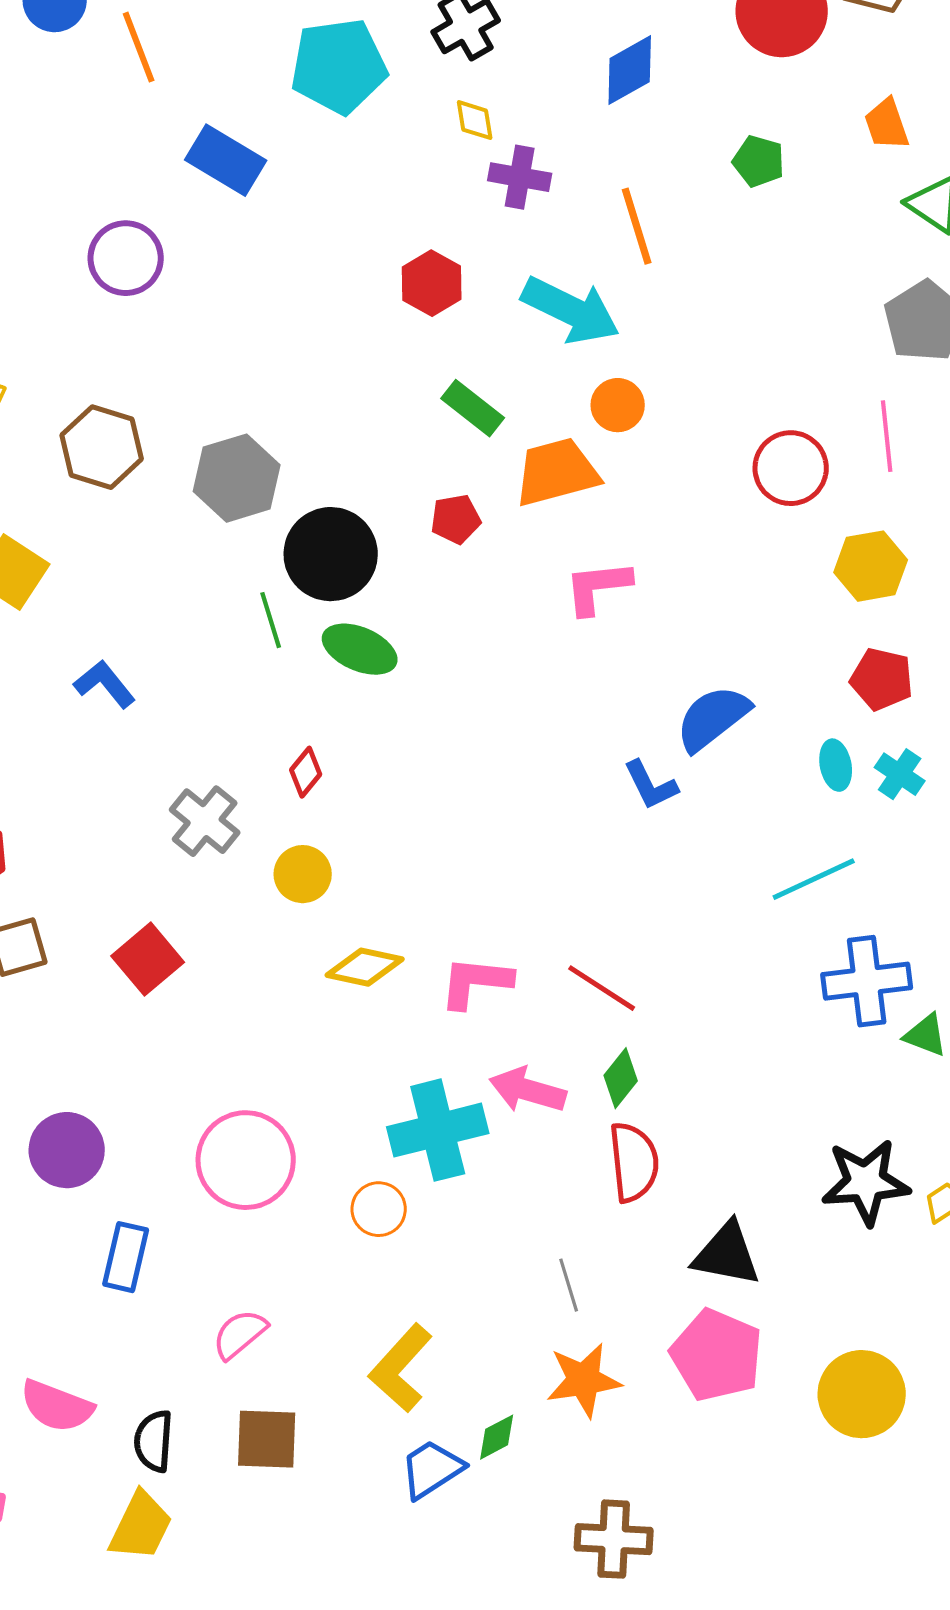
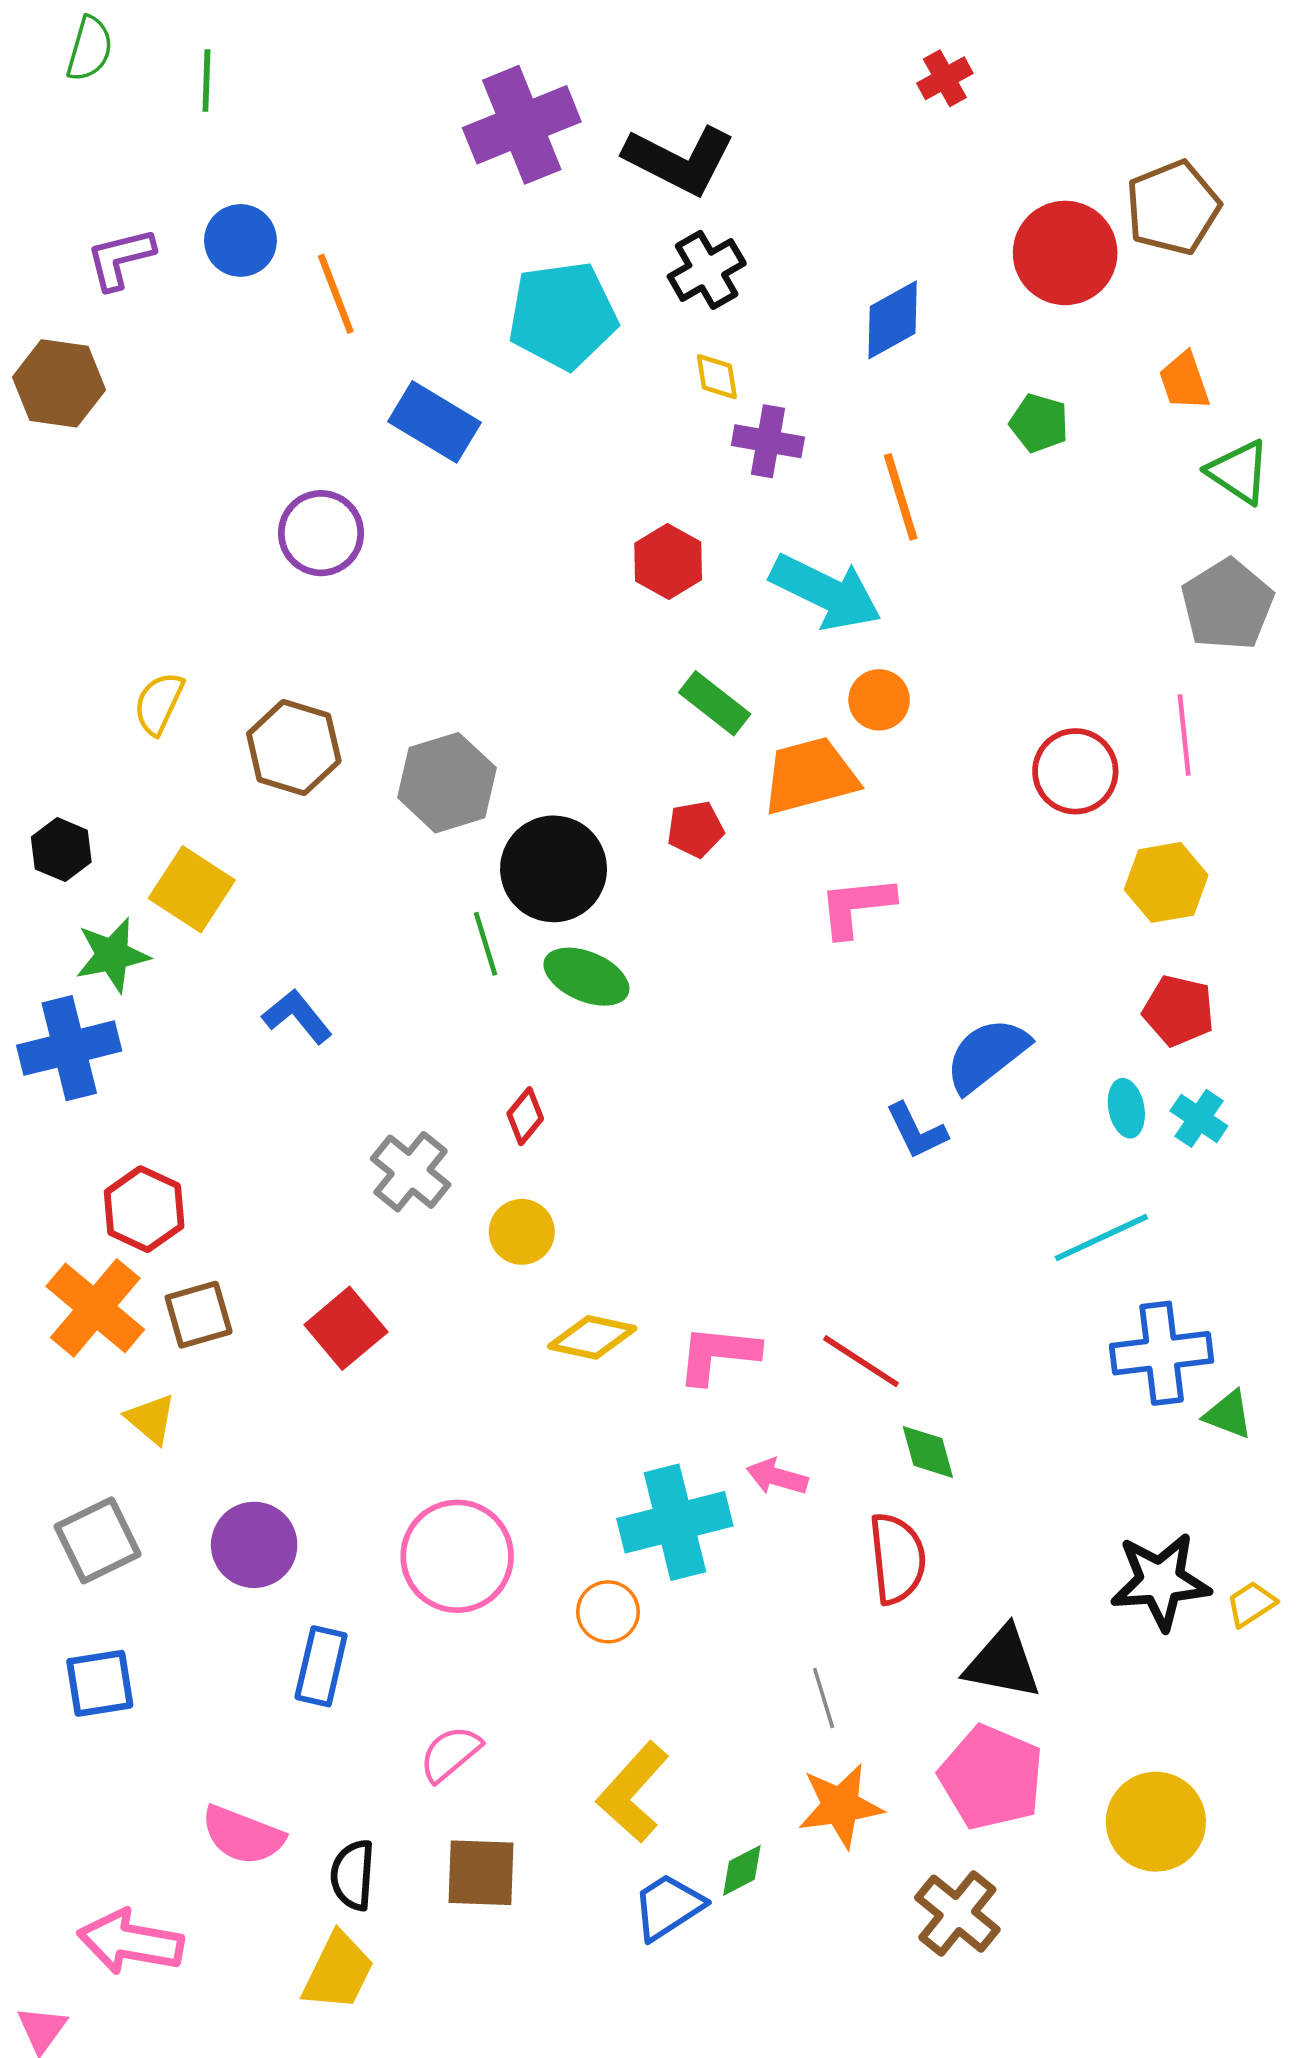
green diamond: (621, 1078) -> (928, 1452), moved, turned -54
pink arrow: (528, 1090) -> (777, 1477), size x0.7
brown cross: (614, 1539) -> (957, 1914), moved, turned 36

